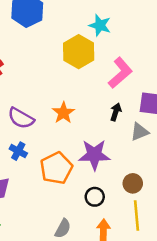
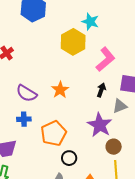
blue cross: (18, 151) -> (24, 119), turned -32
purple star: (94, 155) -> (100, 125), moved, turned 30
black circle: (95, 197) -> (69, 158), moved

